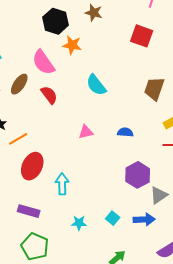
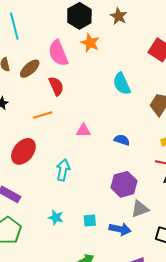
cyan semicircle: (96, 85) -> (122, 84), moved
orange line: (18, 139) -> (43, 115), moved
cyan arrow: (62, 184) -> (63, 170), moved
cyan square: (113, 218) -> (90, 220), turned 32

